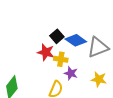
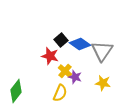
gray triangle: (98, 47) -> (102, 51), turned -35
yellow cross: (61, 59) -> (65, 71), moved, turned 32

